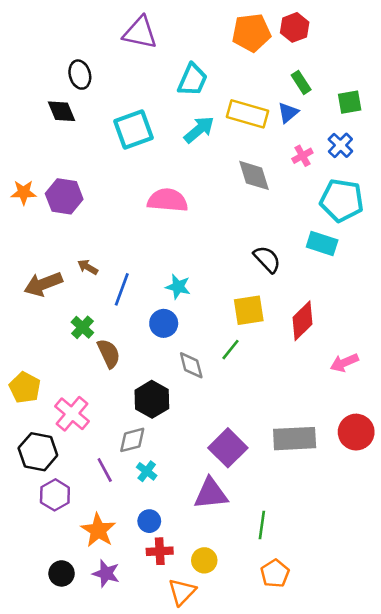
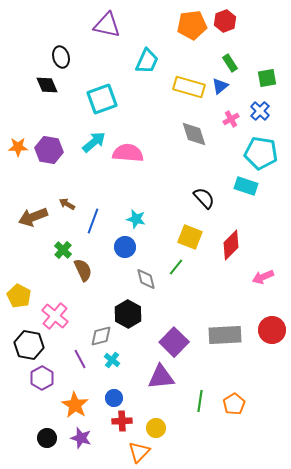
cyan arrow: (199, 130) -> (94, 142), moved
yellow square: (249, 310) -> (190, 237), turned 30
black hexagon: (152, 399) -> (128, 314), moved
orange pentagon: (275, 573) -> (234, 404), moved

